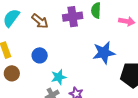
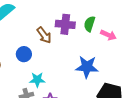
brown arrow: (40, 21) -> (44, 35), moved
pink arrow: (127, 21) -> (108, 35), moved

